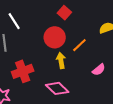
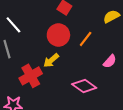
yellow arrow: (61, 61) -> (51, 60), moved, turned -112
pink diamond: (57, 88) -> (84, 86), moved

